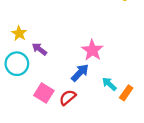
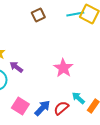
blue arrow: (80, 73) -> (42, 108), moved
red semicircle: (68, 97) -> (61, 108), moved

